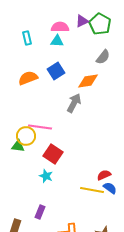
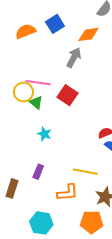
green triangle: (18, 146) -> (36, 102), moved, turned 32
red square: (53, 154) -> (67, 95), moved
yellow line: (92, 190) -> (85, 172), moved

